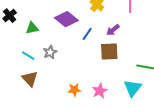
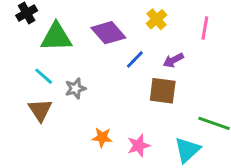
green triangle: (32, 28) -> (56, 37), size x1.6
gray star: (50, 52) -> (75, 88), moved

